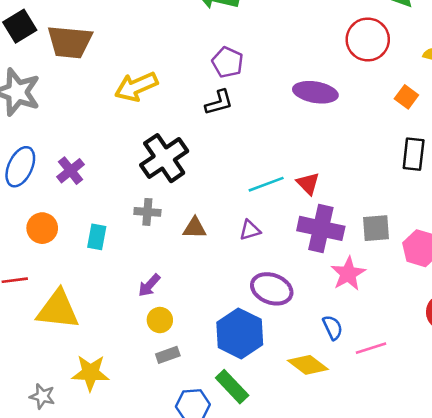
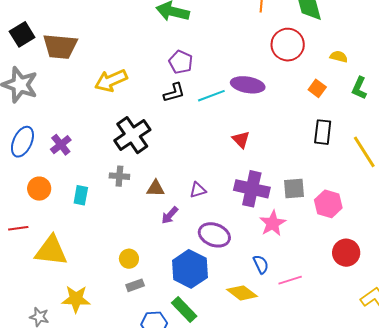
red triangle: (308, 183) -> (241, 140), moved
cyan line: (266, 184) -> (211, 96), moved
purple arrow: (149, 285) -> (170, 215), moved

